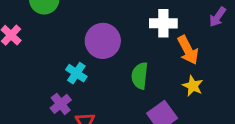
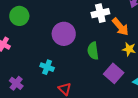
cyan cross: (76, 73) -> (47, 67), moved
purple cross: (61, 104) -> (16, 83), moved

